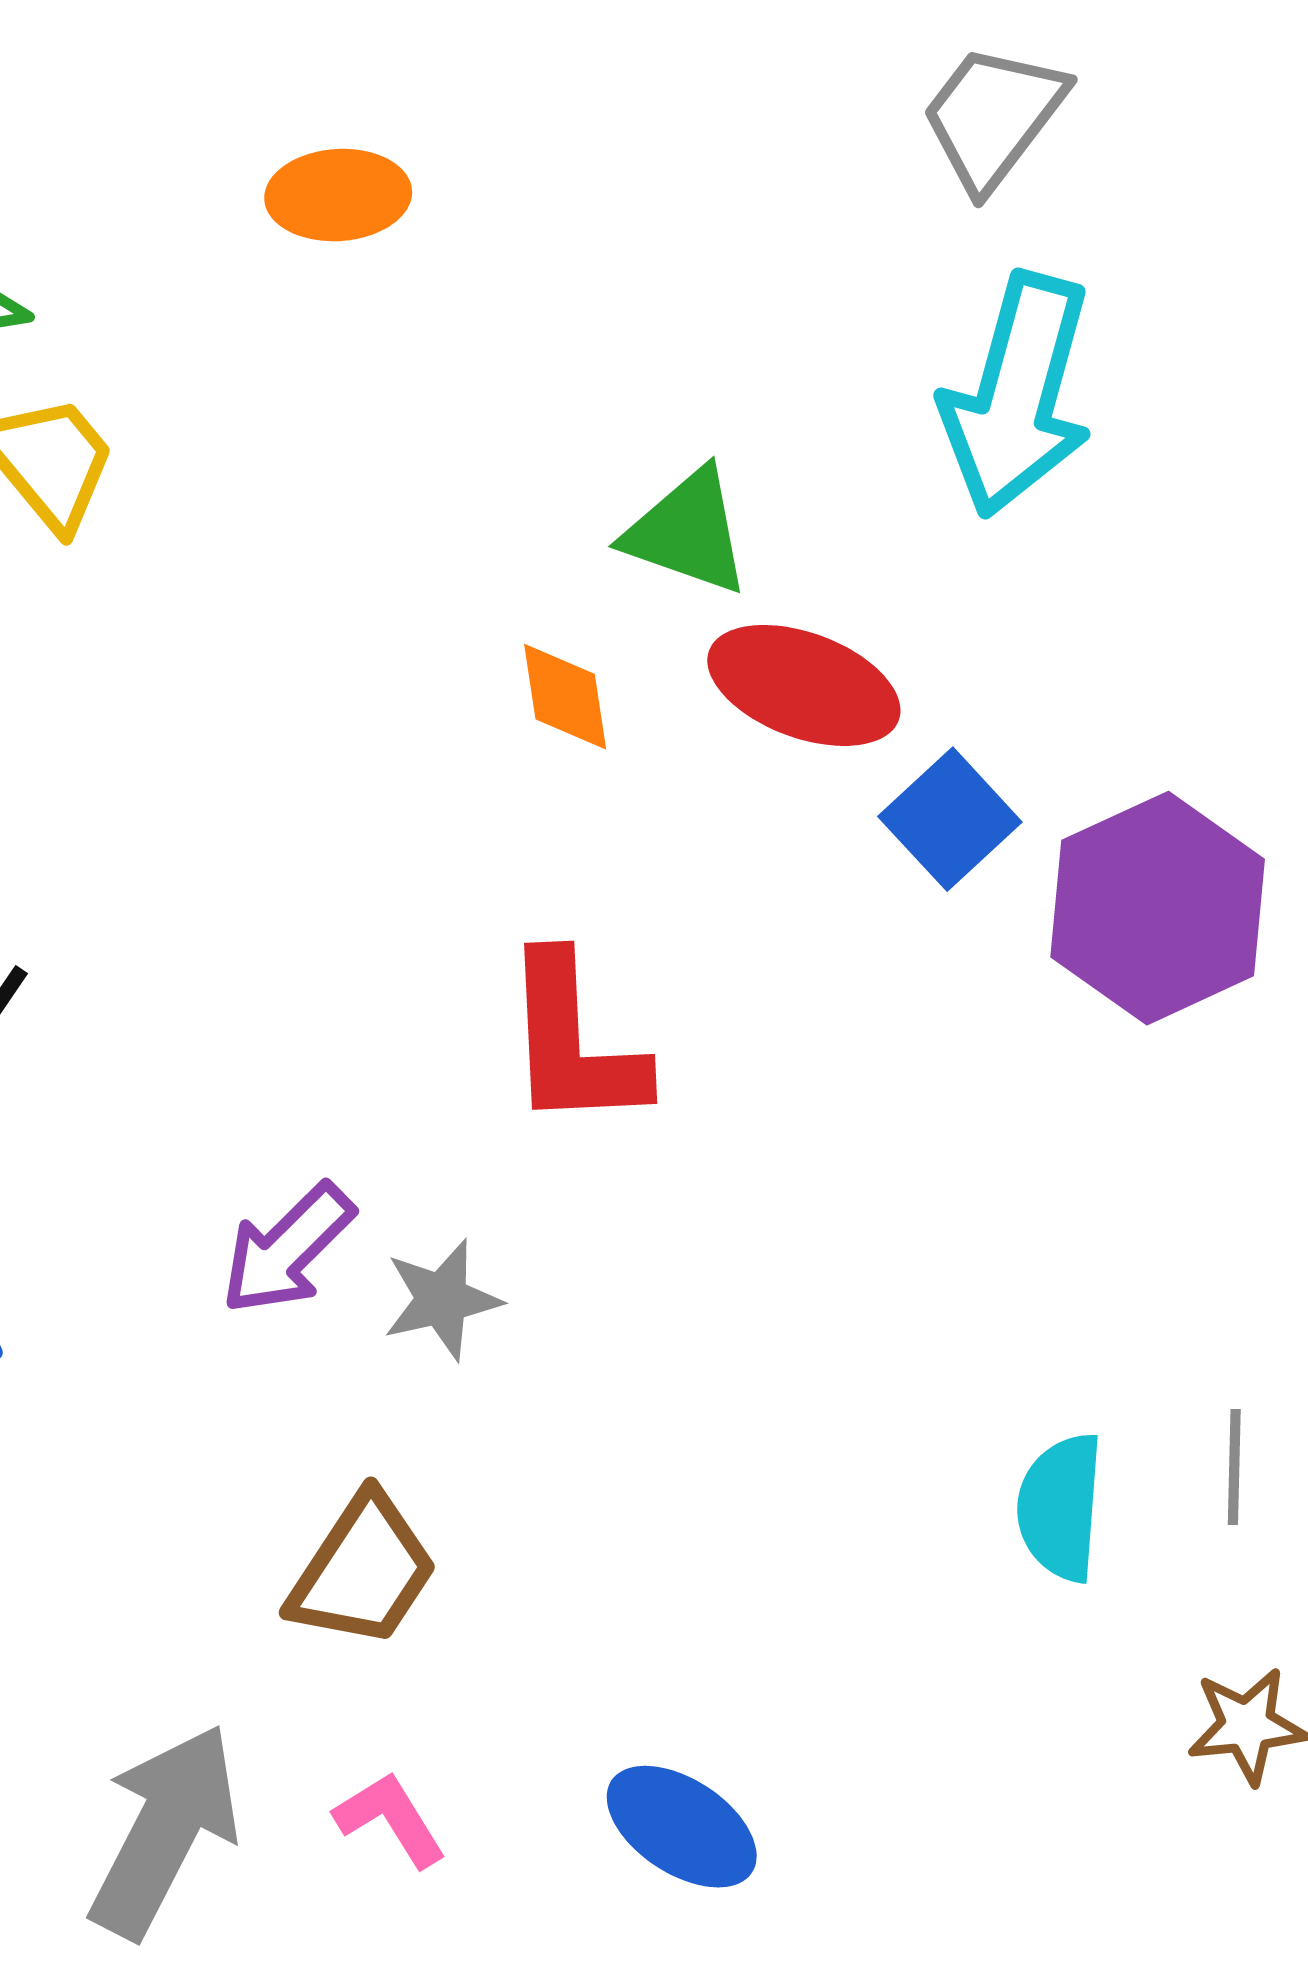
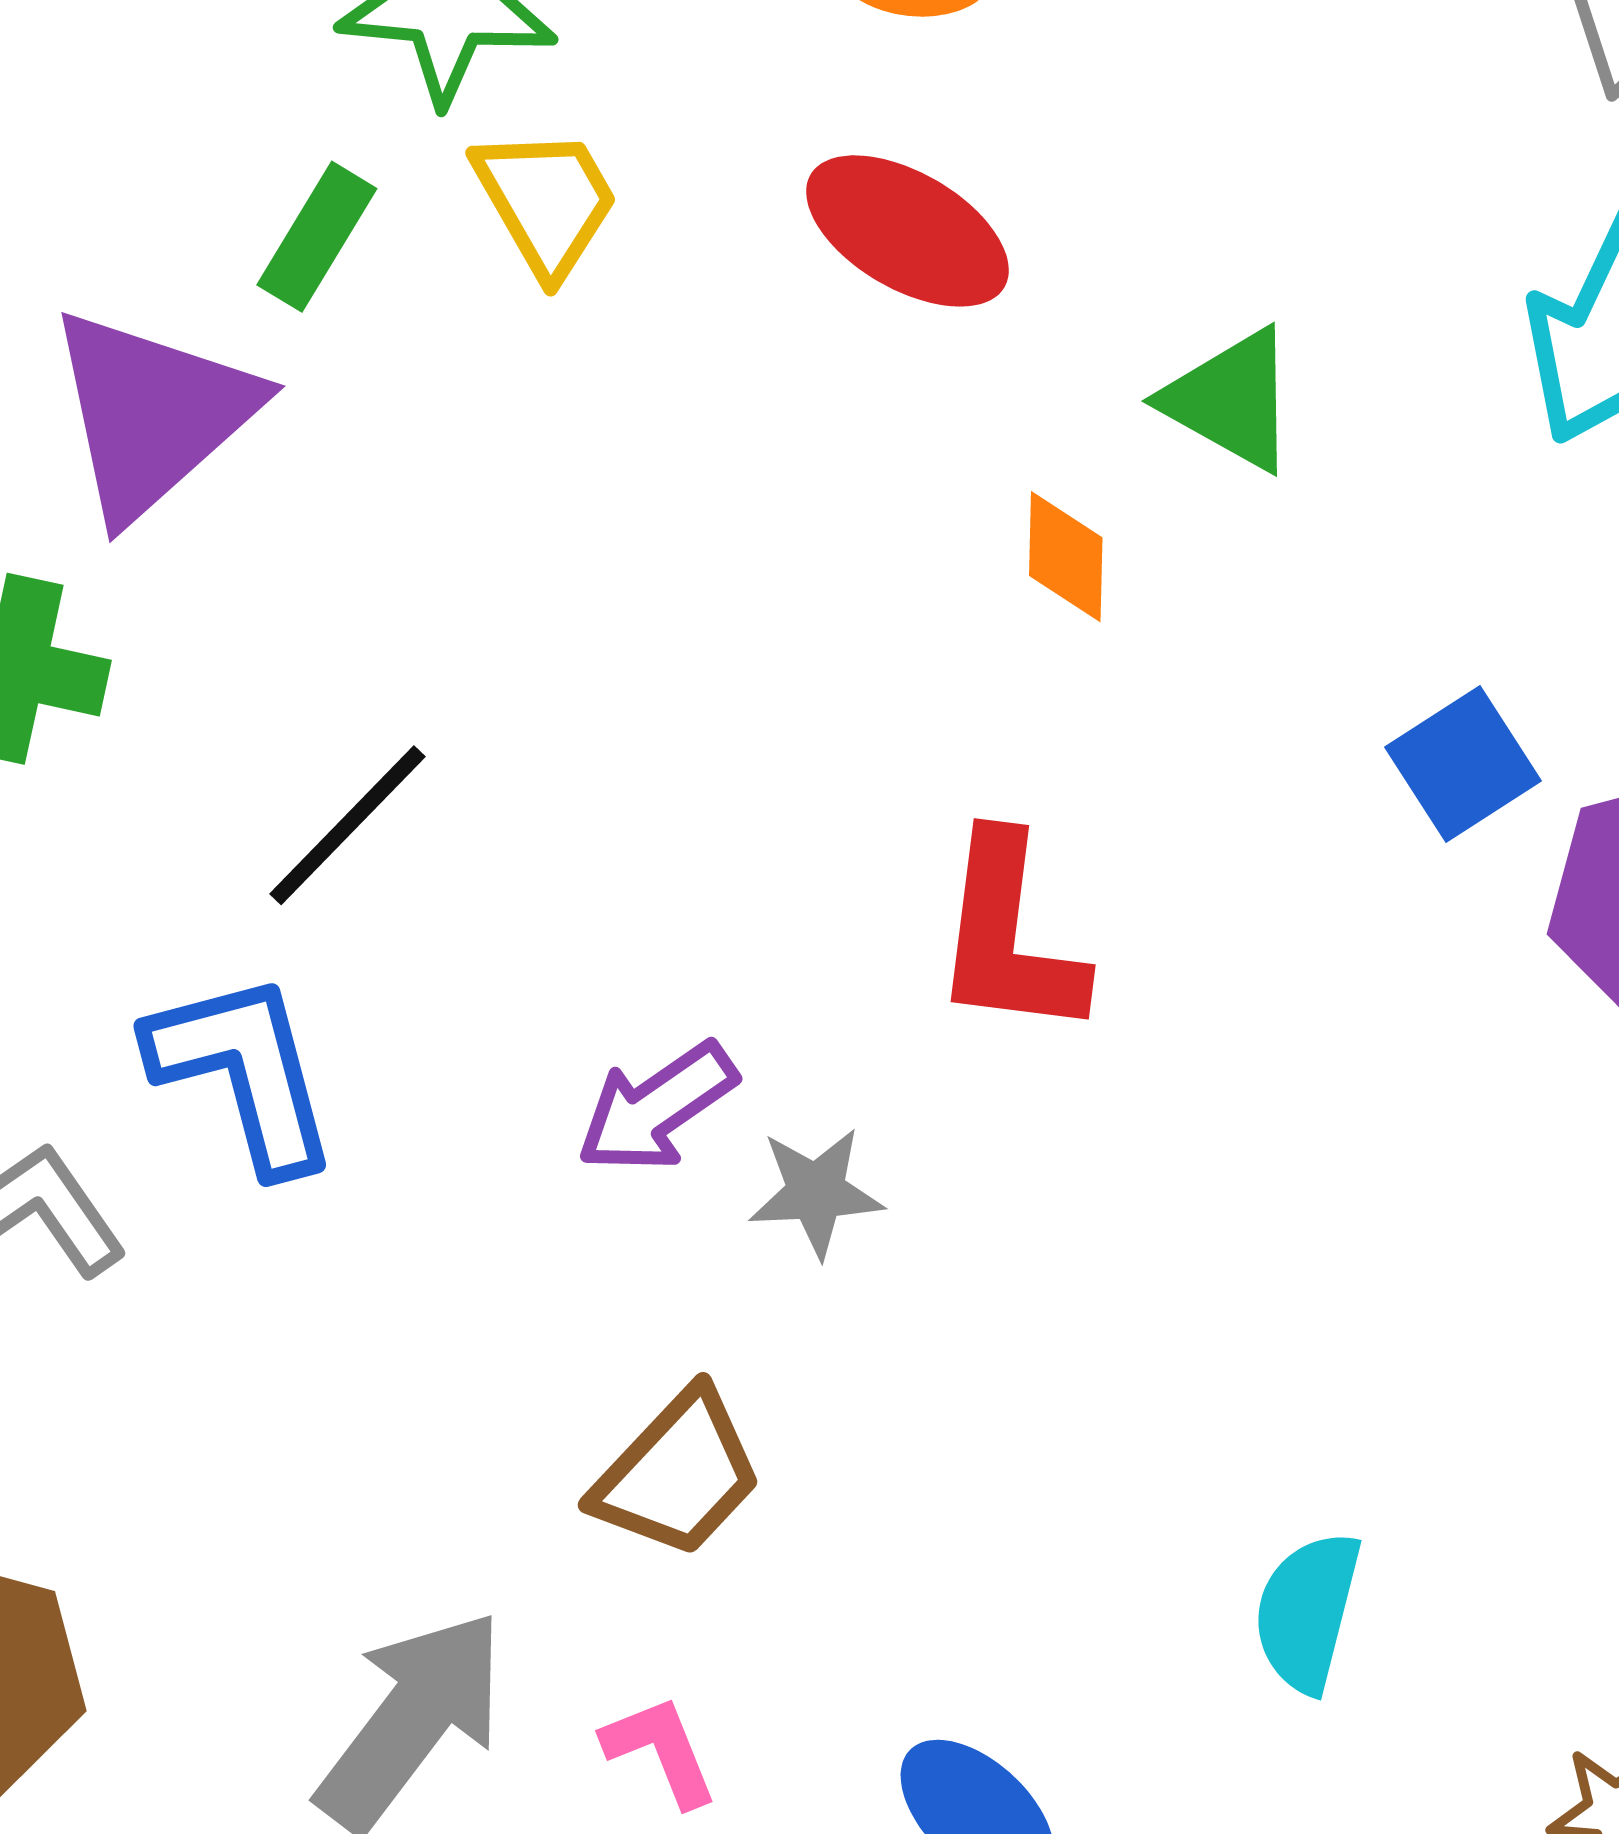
red ellipse: (804, 685) -> (907, 231), moved
cyan semicircle: (1060, 1507) -> (1307, 1612), moved

